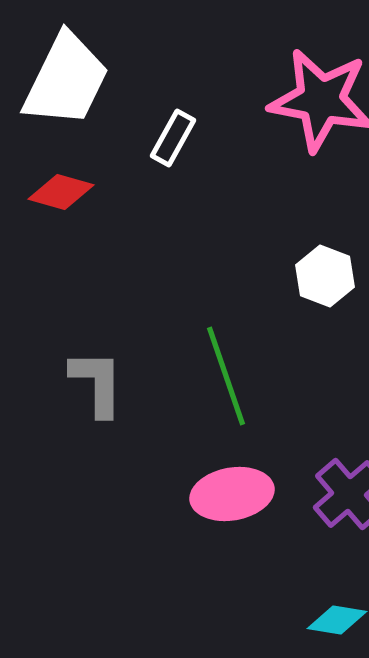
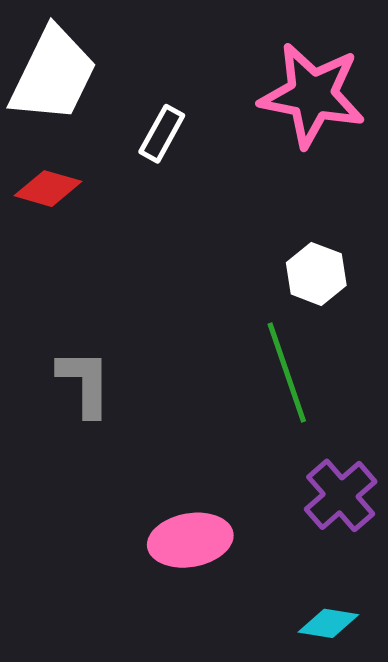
green line: (226, 376) -> (287, 372), moved
pink ellipse: (232, 494) -> (190, 540), moved

